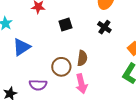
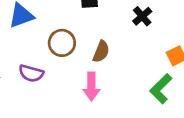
brown circle: (61, 67) -> (62, 43), moved

